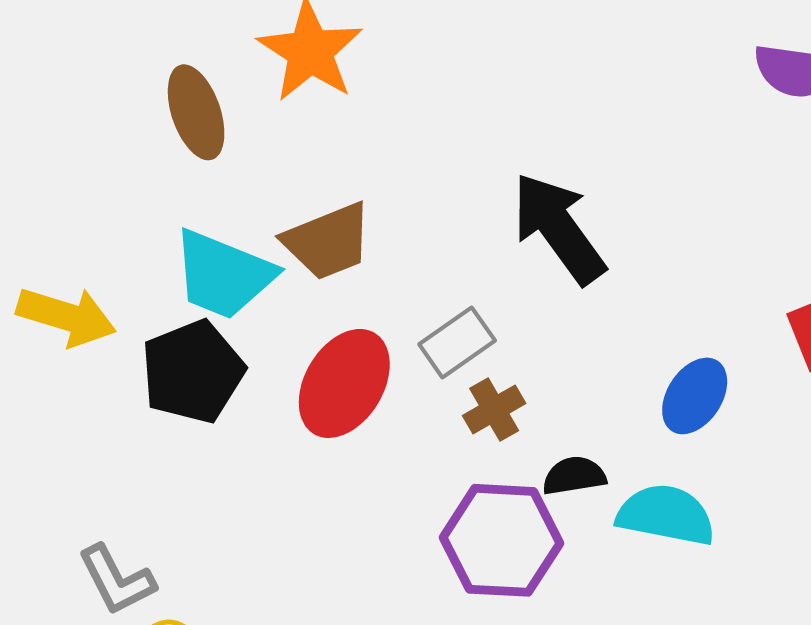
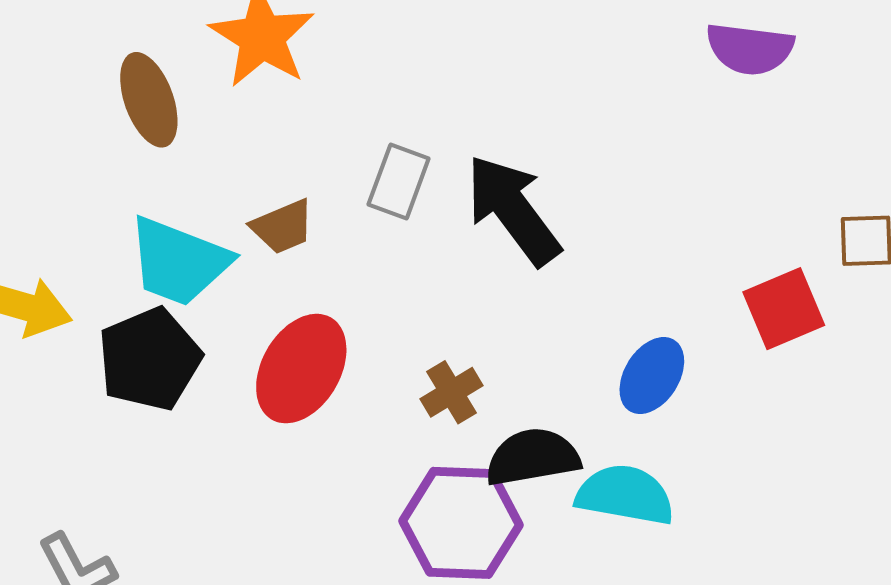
brown trapezoid: (328, 241) -> (283, 227), size x0.7
gray rectangle: (457, 342) -> (399, 182), moved, turned -34
black semicircle: (574, 476) -> (533, 457), size x1.5

